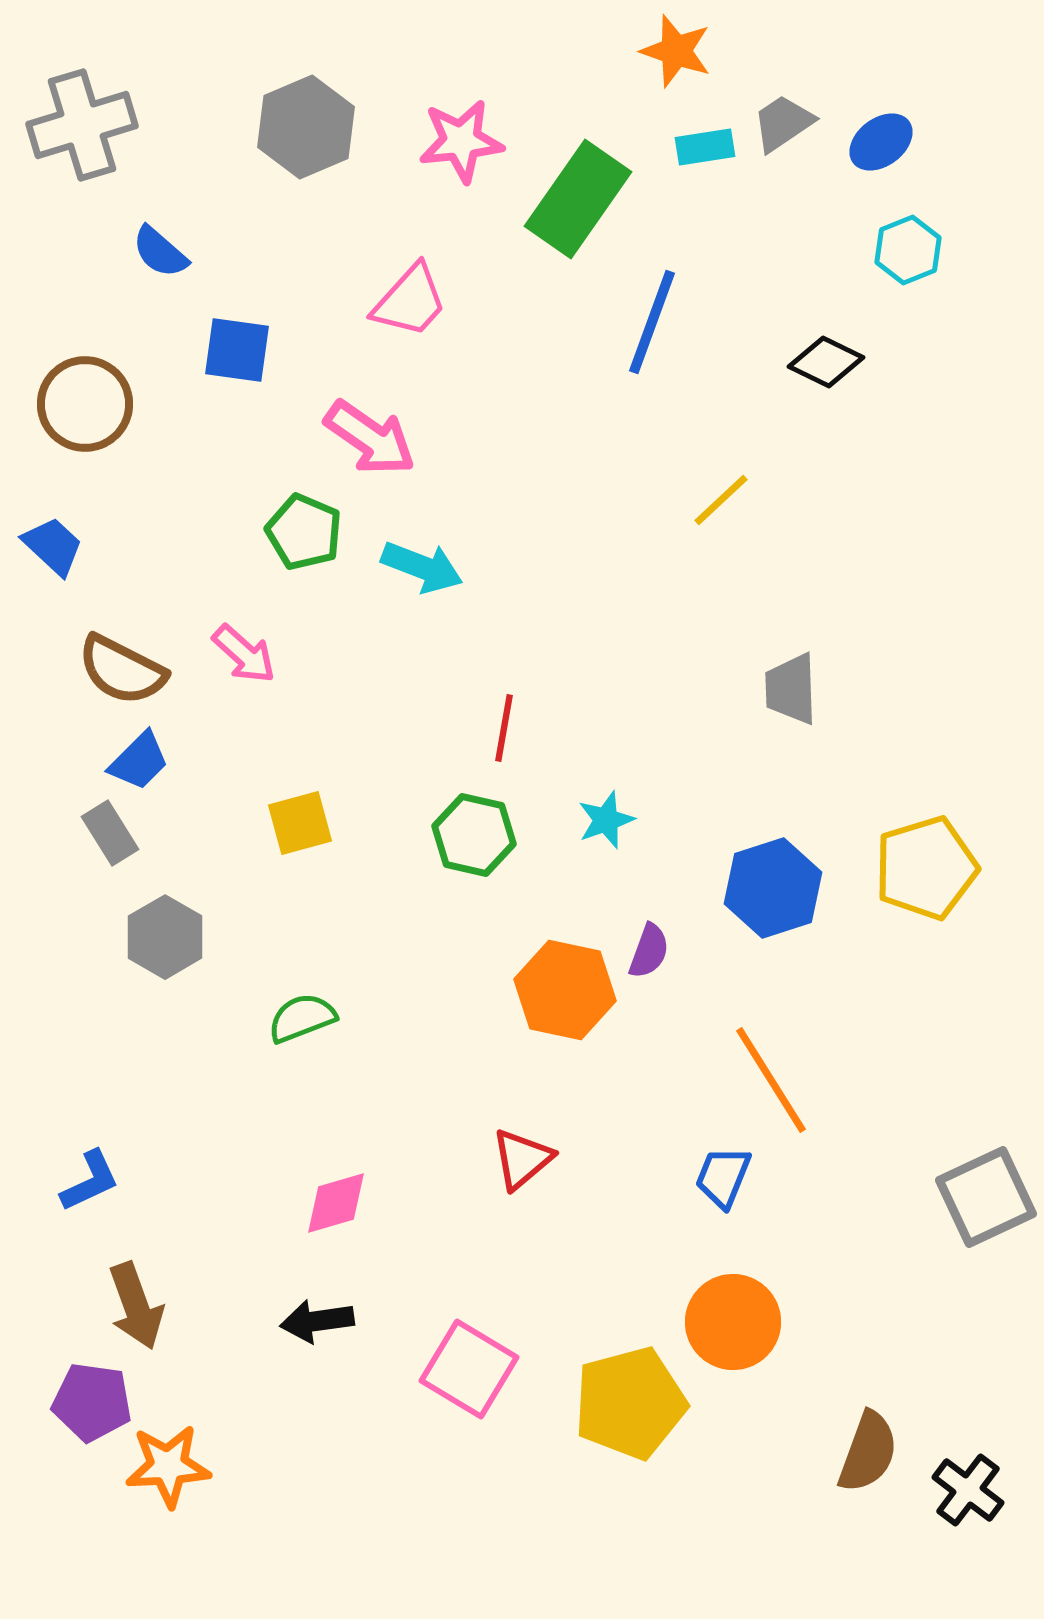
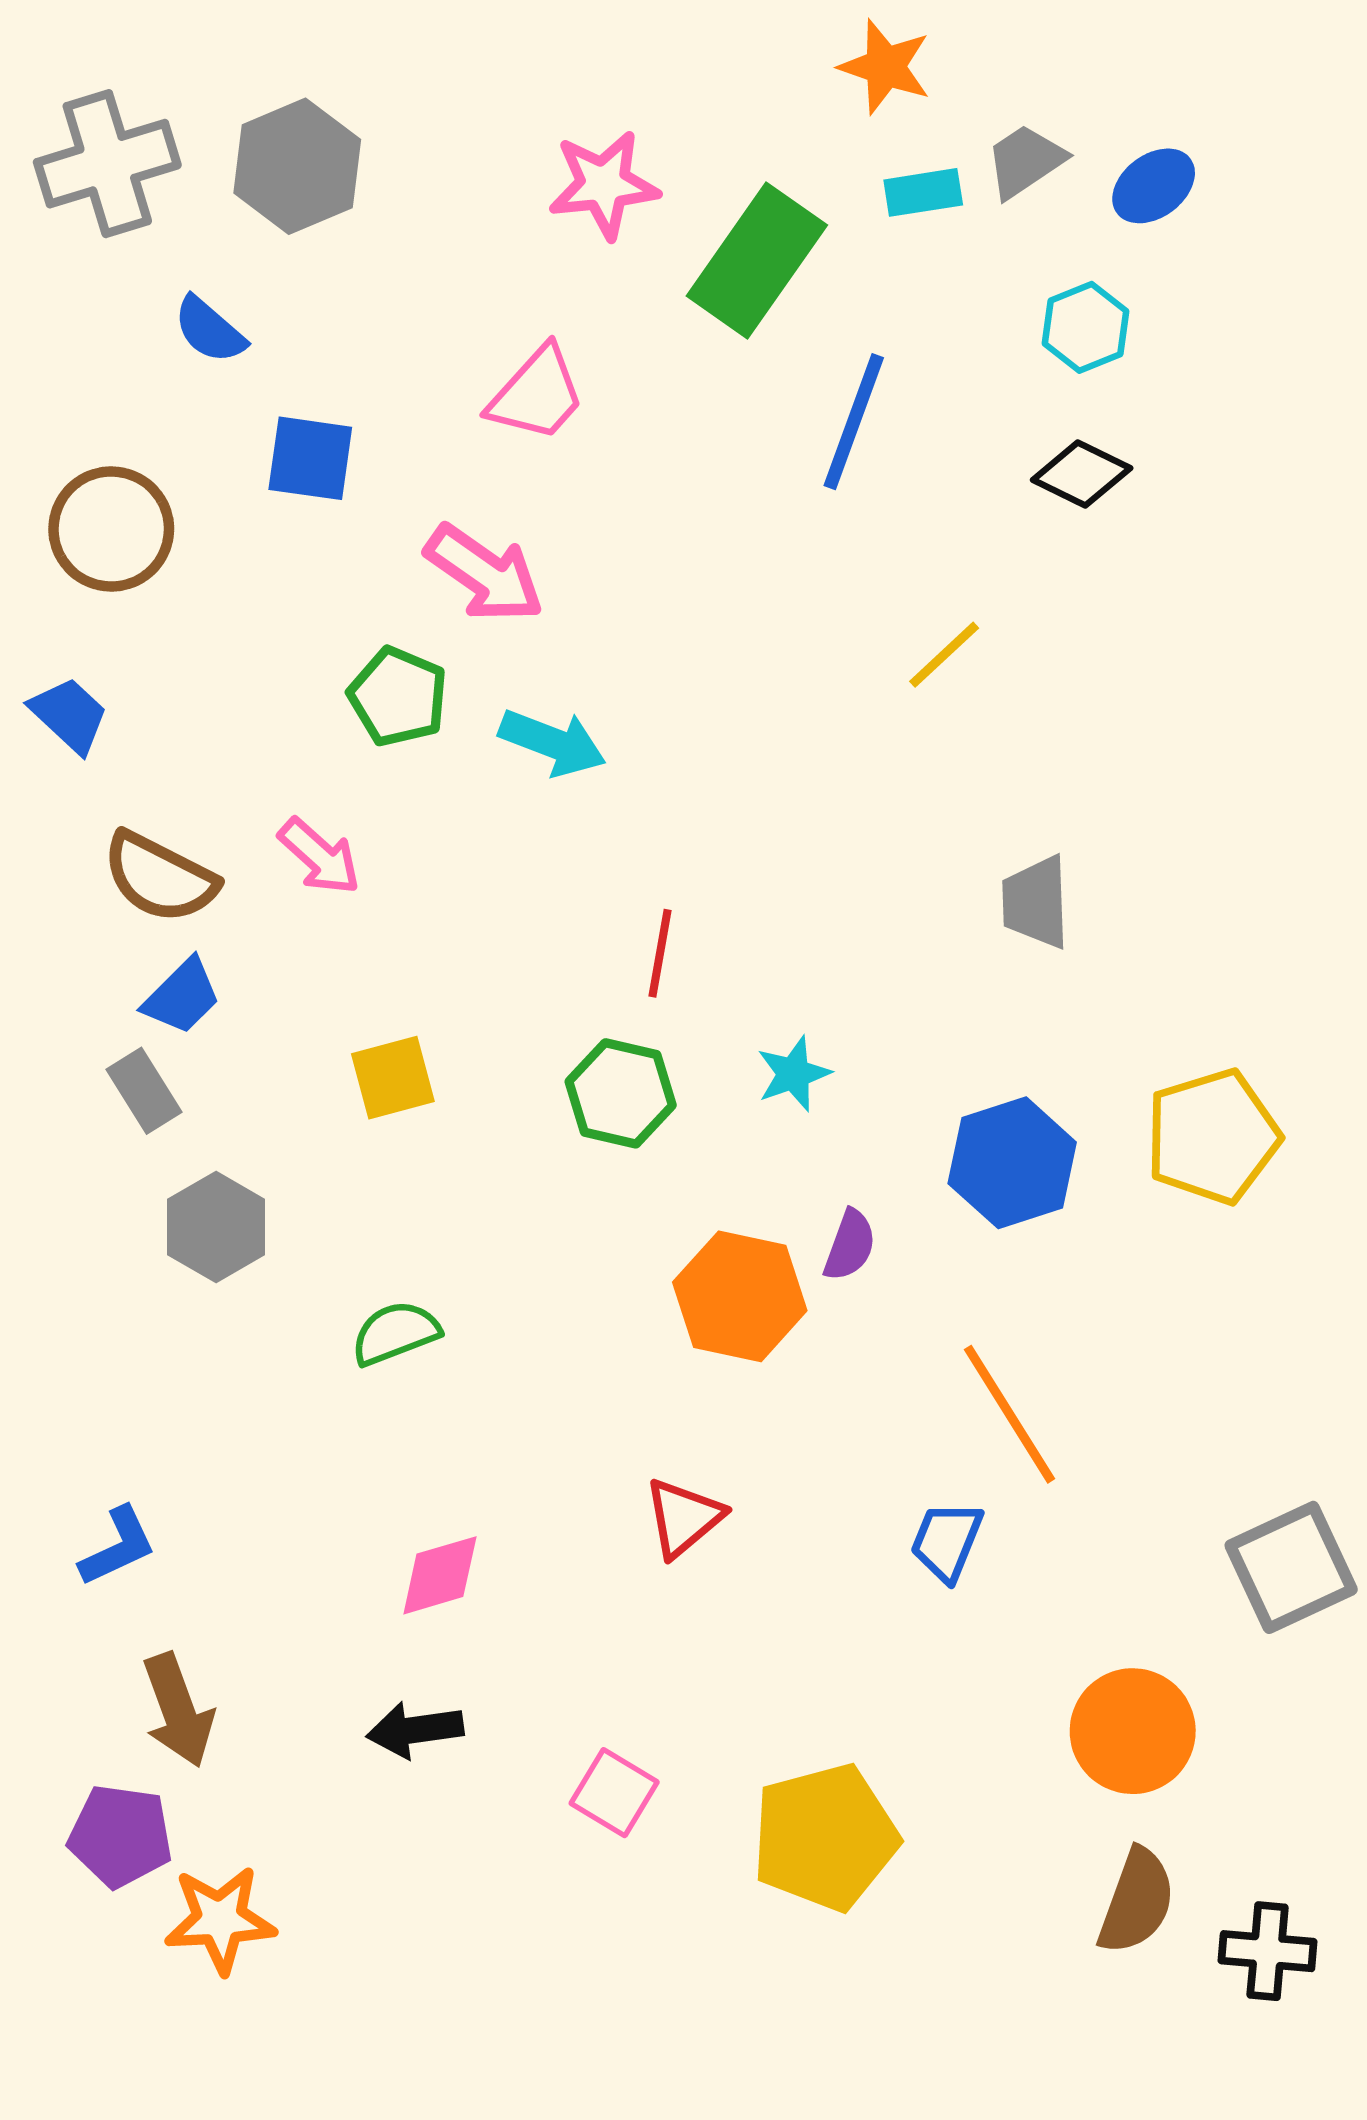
gray hexagon: (306, 127) -> (297, 166), moved
cyan hexagon: (908, 250) -> (1086, 327), moved
orange circle: (733, 1322) -> (1133, 1731), moved
pink square: (469, 1369) -> (614, 1793), size x0.7
black cross: (968, 1490) -> (1268, 1951), turned -32

